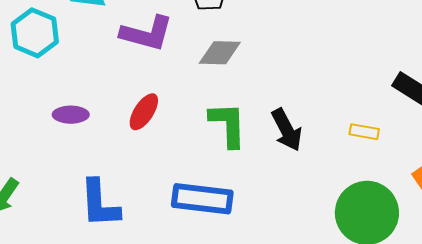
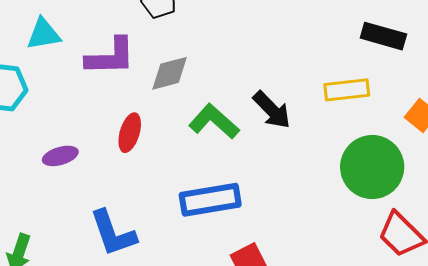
gray diamond: (220, 53) -> (170, 73), moved
green L-shape: (228, 125) -> (214, 121), turned -30
yellow rectangle: (364, 132) -> (347, 90), size x1.5

